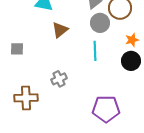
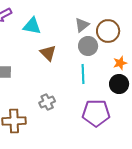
brown triangle: (60, 30) -> (48, 53), turned -36
purple pentagon: (106, 109) -> (96, 113), moved

